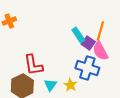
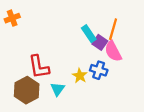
blue cross: (87, 68) -> (99, 70), size x0.7
yellow star: (70, 85) -> (80, 76), moved

